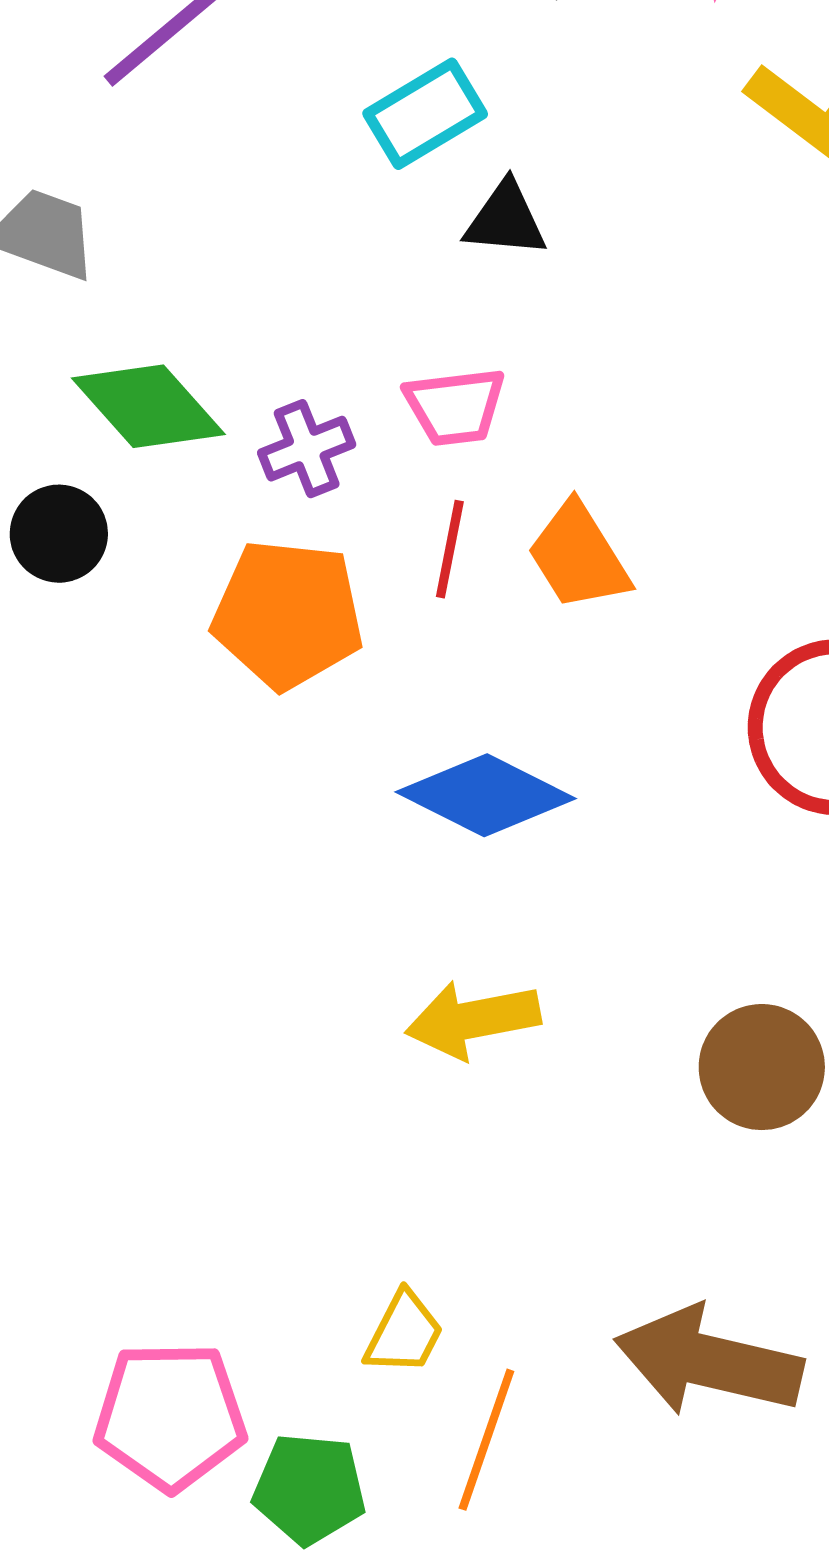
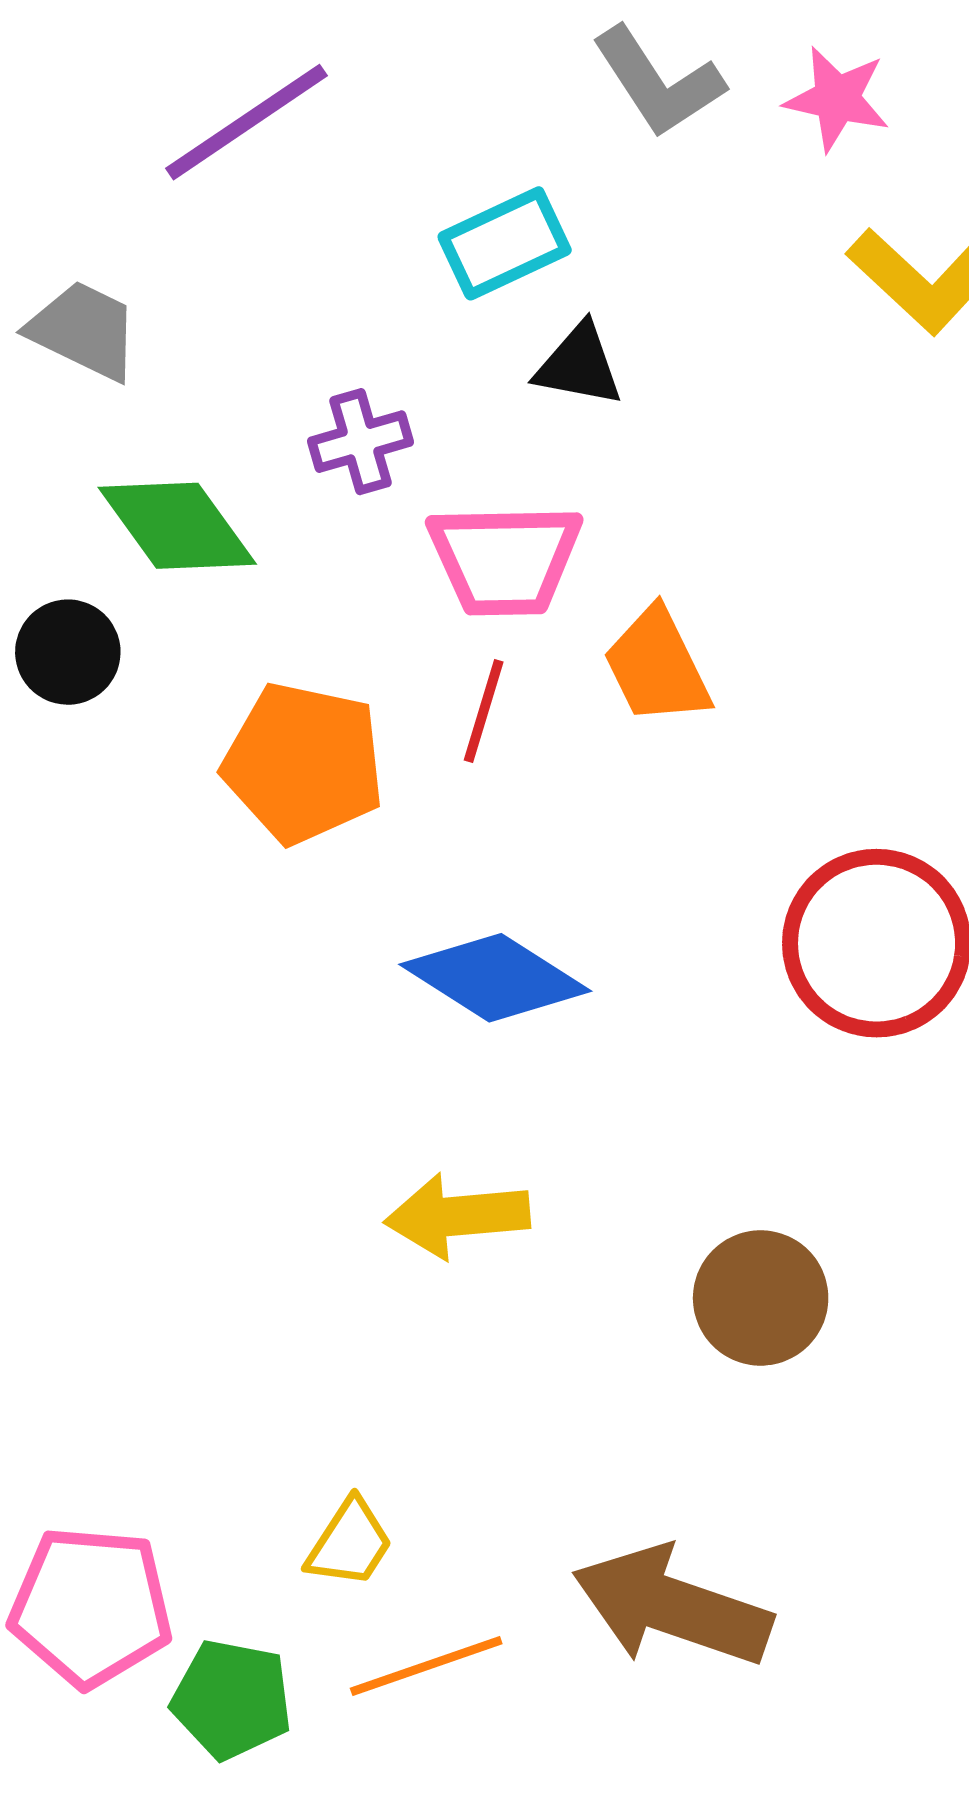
pink trapezoid: (455, 406) -> (505, 559), size x1.4
purple cross: (307, 449) -> (360, 442), moved
orange trapezoid: (579, 556) -> (657, 666), moved
orange line: (486, 1440) -> (426, 1666), turned 46

